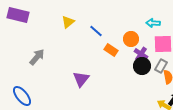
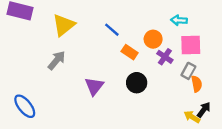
yellow triangle: (68, 22) -> (64, 25), moved, size x1.5
gray arrow: (37, 57) -> (57, 60), moved
black circle: (142, 66) -> (137, 83), moved

